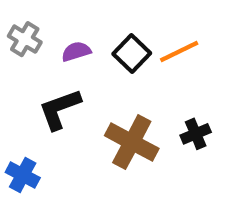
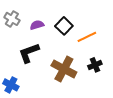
orange line: (179, 51) -> (87, 37), moved

